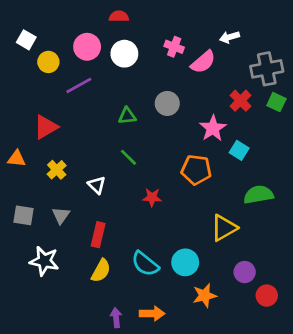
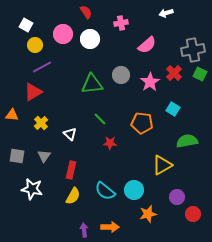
red semicircle: (119, 16) -> (86, 12), turned 56
white arrow: (229, 37) -> (166, 13), moved
white square: (26, 40) -> (26, 25), moved
pink cross: (174, 47) -> (121, 23), moved, turned -32
purple line: (79, 85) -> (42, 67), moved
green triangle: (127, 116) -> (92, 84), size x1.6
pink star: (213, 128) -> (150, 82), moved
green line: (129, 157) -> (100, 119), moved

